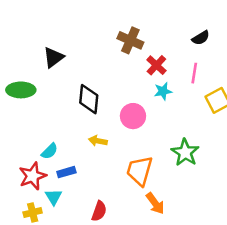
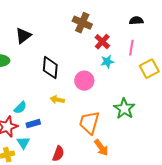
black semicircle: (201, 38) -> (136, 21), turned -152

